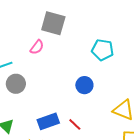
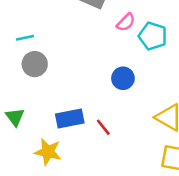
pink semicircle: (37, 47) -> (126, 22), moved

